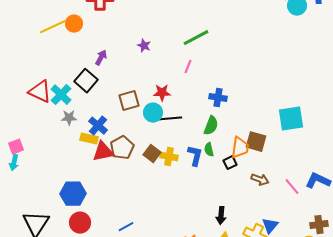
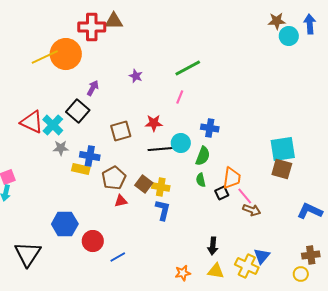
orange circle: (74, 24) -> (66, 54), size x1.8
cyan circle: (153, 113) -> (181, 143), moved
blue cross: (98, 126) -> (90, 156), turned -30
brown square: (256, 142) -> (282, 169), moved
red triangle: (103, 152) -> (121, 201), moved, size x0.6
blue L-shape: (195, 156) -> (163, 210), moved
pink line: (292, 187) -> (245, 196), moved
red circle: (80, 223) -> (93, 241), moved

